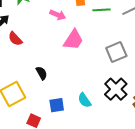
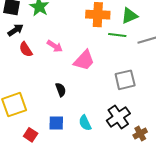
pink arrow: (58, 15) -> (55, 46), moved
black semicircle: (42, 73) -> (61, 90), moved

